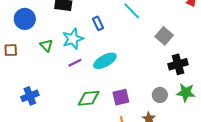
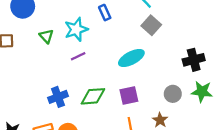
gray square: (164, 36) -> (151, 25), moved
cyan ellipse: (105, 61) -> (131, 58), moved
blue cross: (30, 96) -> (58, 97), moved

